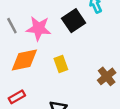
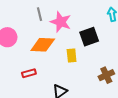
black square: (74, 21) -> (89, 37), moved

